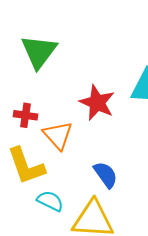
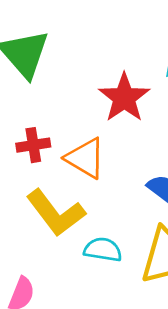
red star: (97, 103) -> (124, 98), turned 30

